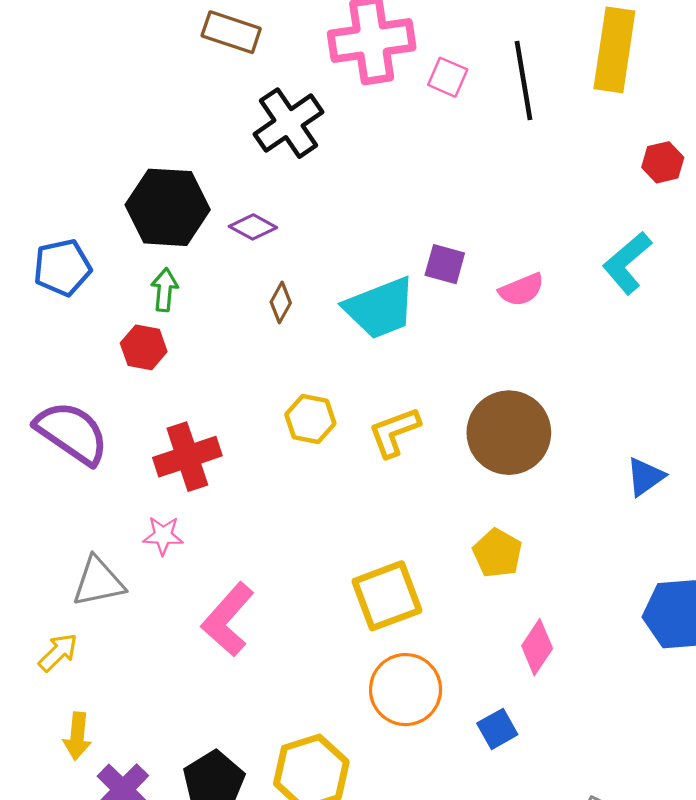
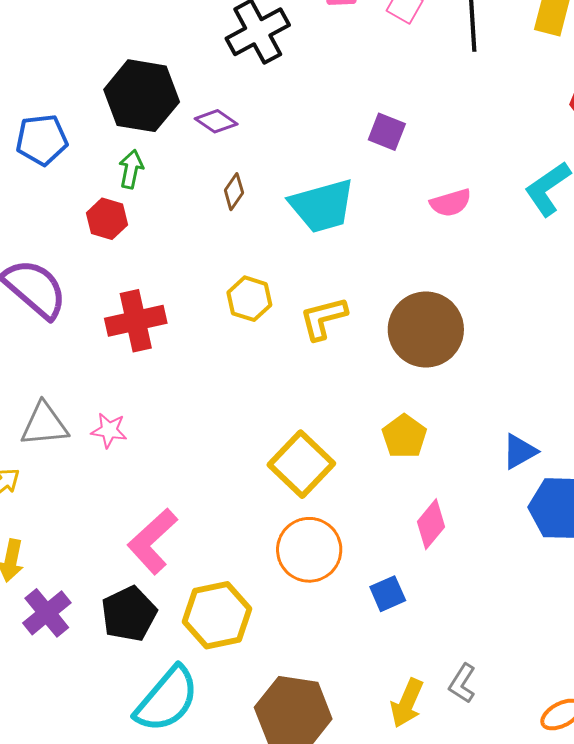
purple square: (445, 264) -> (387, 132), moved
blue triangle: (645, 477) -> (520, 451), moved
pink star: (163, 536) -> (109, 430), moved
yellow square: (387, 596) -> (301, 464), turned -32
pink L-shape: (228, 619) -> (152, 541), moved

